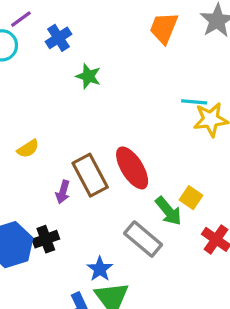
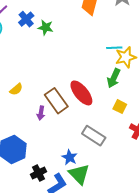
green star: (88, 76) -> (46, 27), moved
green arrow: (169, 211) -> (114, 78), moved, turned 72
black cross: (46, 239) -> (39, 173), moved

